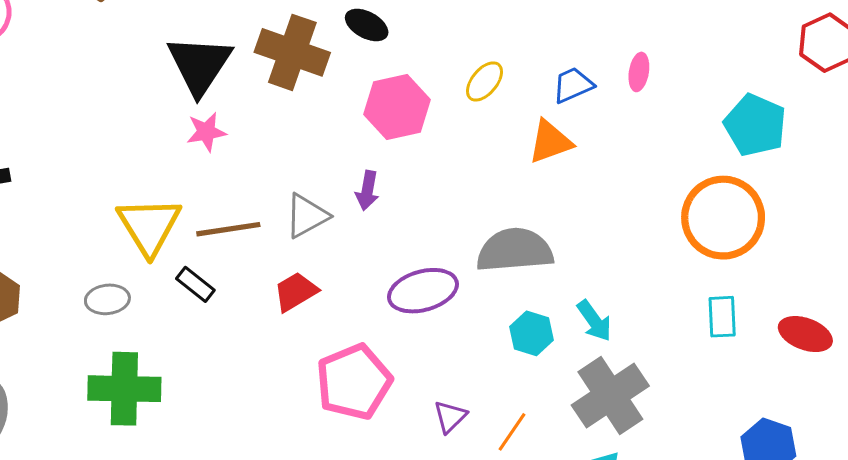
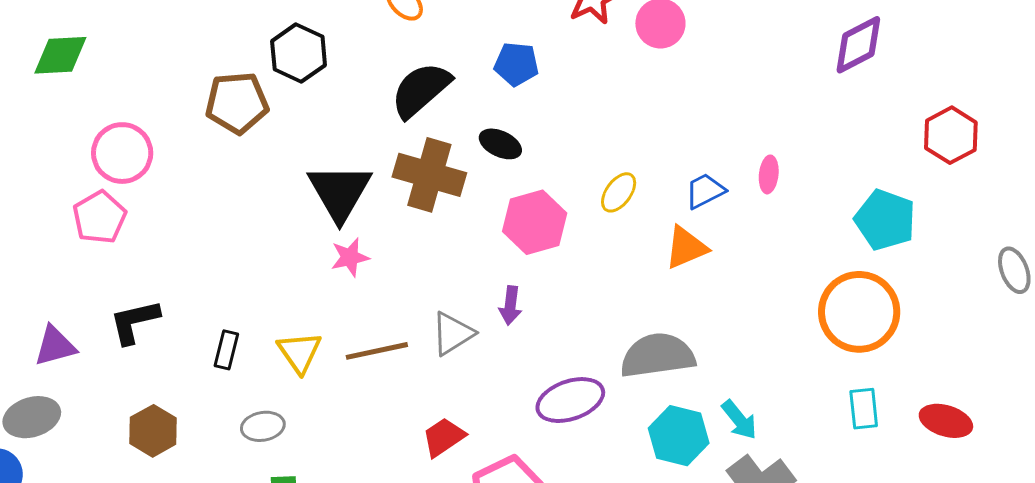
yellow triangle: (149, 226) -> (299, 352), size x0.7
black rectangle: (195, 284) -> (226, 350), moved, turned 69
red trapezoid: (296, 292) -> (444, 437), moved
cyan hexagon: (531, 333) -> (679, 436), size x1.4

